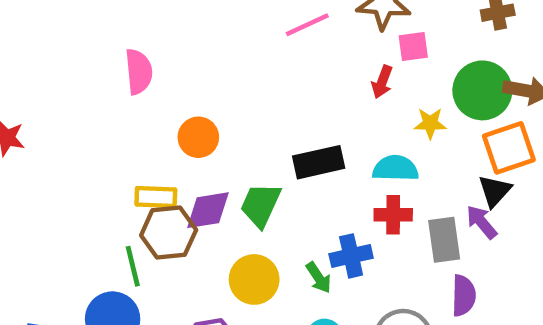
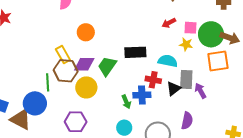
pink square: (413, 47) -> (190, 28), moved
red arrow: (382, 82) -> (169, 23), turned 32
black triangle: (495, 191) -> (174, 88), moved
yellow rectangle: (156, 197) -> (63, 55), turned 48
red cross: (393, 215) -> (153, 80), moved
gray rectangle: (444, 240) -> (186, 79), moved
yellow circle: (254, 279) -> (86, 87), moved

